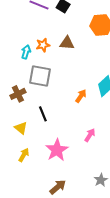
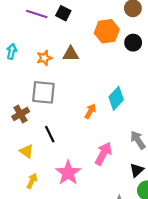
cyan arrow: (26, 52) -> (12, 51), moved
pink arrow: (90, 135) -> (103, 154), size x1.5

